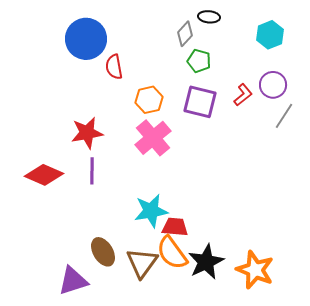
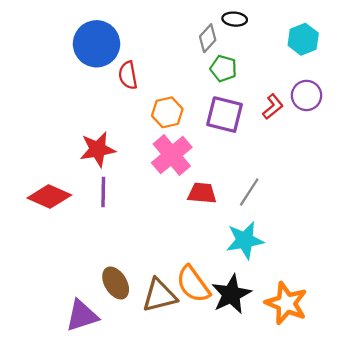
gray line: (284, 116) -> (249, 192), moved
cyan star: (151, 211) -> (245, 240), moved
red trapezoid: (175, 227) -> (202, 193), moved
brown triangle: (142, 263) -> (159, 295), turned 40

